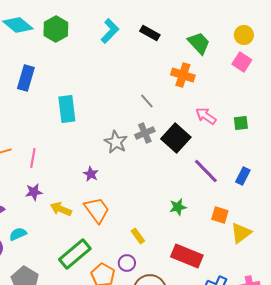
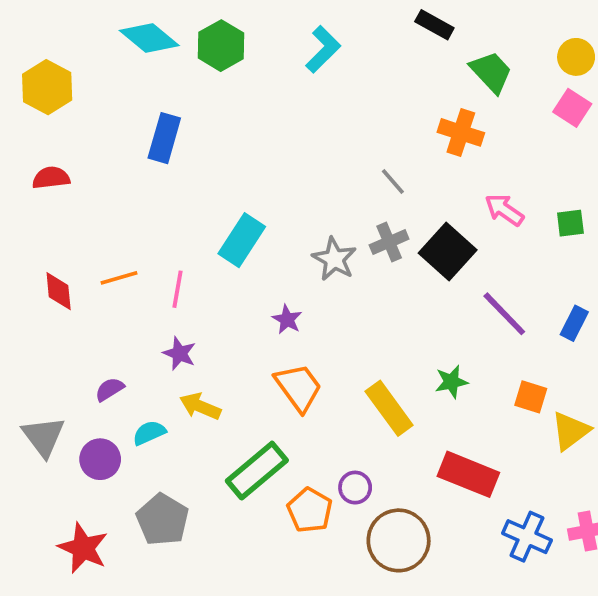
black rectangle: (150, 33) -> (434, 25), moved
cyan rectangle: (67, 109) -> (242, 240), moved, turned 40
purple star: (34, 192) -> (179, 353), turned 30
yellow arrow: (61, 209) -> (200, 406), moved
yellow rectangle: (138, 236) -> (389, 408), moved, size x1.8

